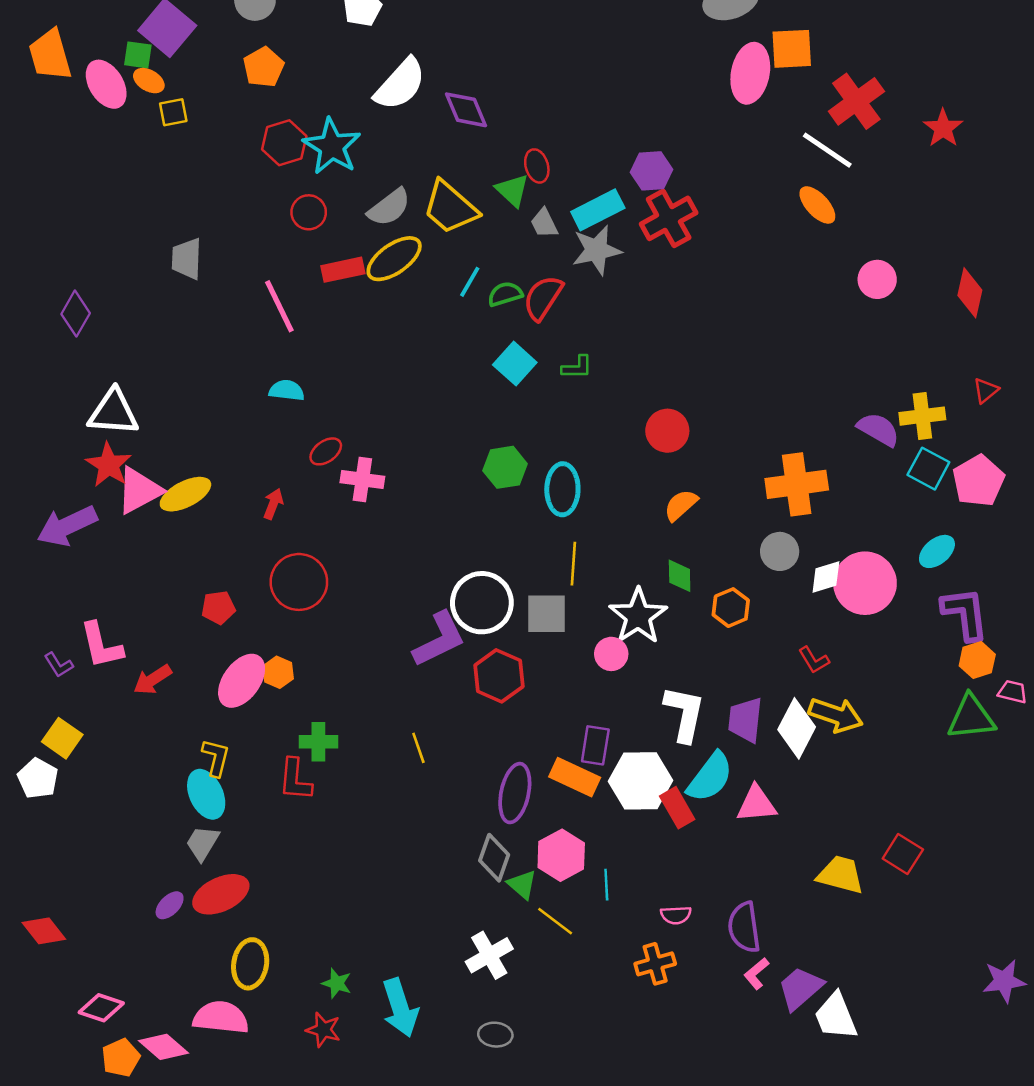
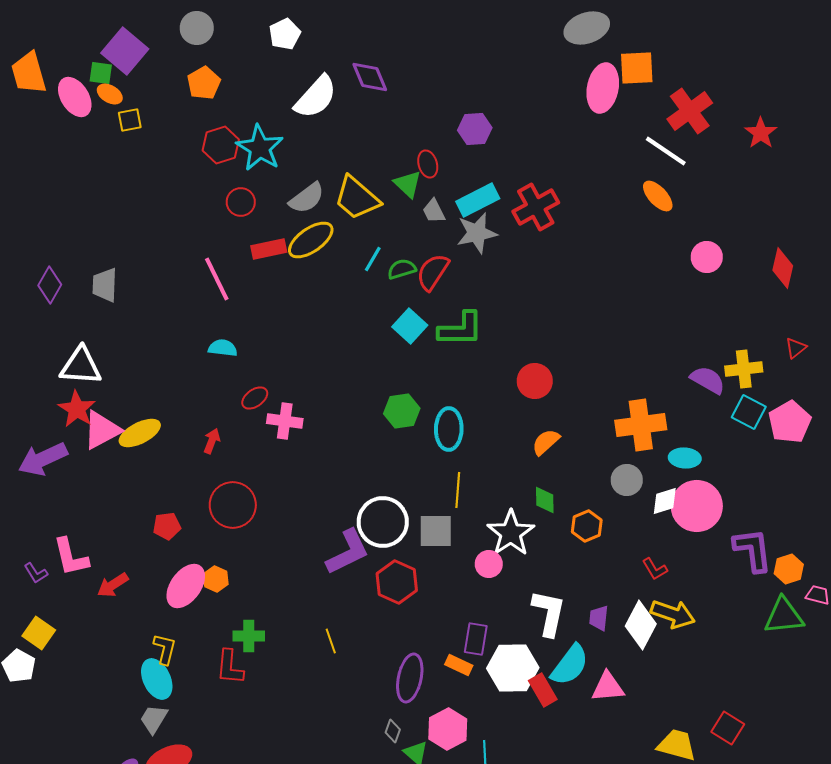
purple diamond: (466, 110) -> (370, 77), moved
purple hexagon: (651, 171) -> (475, 129), moved
gray trapezoid: (187, 259) -> (105, 285), moved
green L-shape: (577, 367) -> (461, 329), size x1.8
cyan ellipse: (937, 551) -> (685, 458), moved, turned 44
purple L-shape: (965, 614) -> (753, 550), moved
purple trapezoid: (745, 720) -> (599, 618), size x0.7
orange rectangle: (575, 777) -> (459, 665), size x0.7
gray diamond: (494, 858) -> (393, 731), size x0.6

